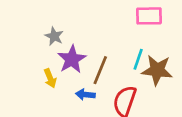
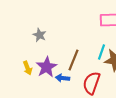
purple star: (72, 59) -> (46, 67), moved
yellow arrow: (50, 78) -> (28, 68), moved

